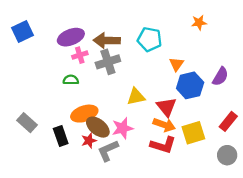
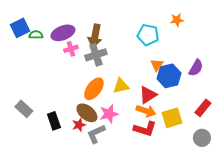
cyan pentagon: (150, 39) -> (148, 35), moved
brown arrow: (107, 40) -> (95, 36), turned -80
orange triangle: (177, 64) -> (157, 65), moved
green semicircle: (71, 80) -> (36, 35), moved
red triangle: (166, 107) -> (148, 95), turned 36
orange ellipse: (84, 114) -> (94, 89), moved, turned -35

